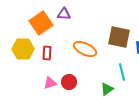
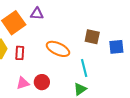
brown square: (119, 37) -> (92, 37), size x0.7
cyan line: (122, 72) -> (84, 68), moved

